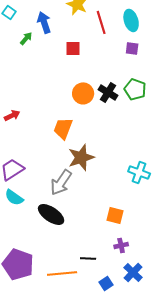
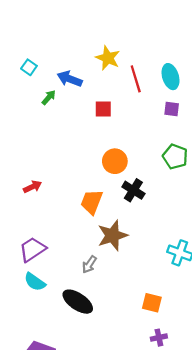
blue arrow: (44, 22) -> (70, 79), turned -50
black cross: (108, 92) -> (133, 190), moved
gray arrow: (61, 182) -> (89, 264), size x0.6

